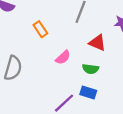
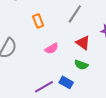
green semicircle: (91, 69) -> (81, 65), moved

